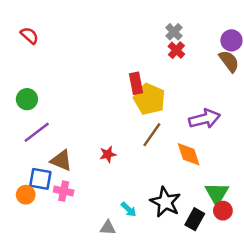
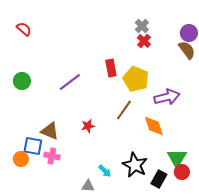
yellow pentagon: (149, 99) -> (136, 79), moved
purple line: (37, 132) -> (70, 82), moved

